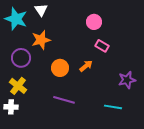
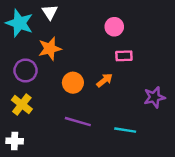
pink rectangle: (102, 46) -> (124, 56), turned -32
white cross: (11, 107) -> (15, 141), moved
cyan line: (113, 107) -> (125, 130), moved

